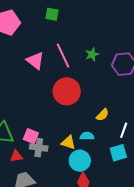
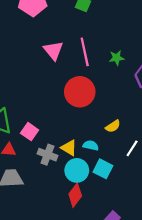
gray cross: (39, 148) -> (48, 155), moved
cyan square: (118, 153) -> (103, 169), moved, turned 30

